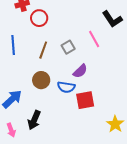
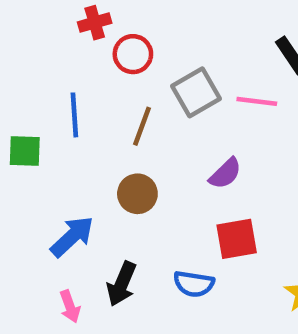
pink line: (94, 39) -> (257, 101), turned -54
gray square: (68, 47) -> (196, 92), moved, size x1.5
blue semicircle: (66, 87) -> (194, 284), moved

